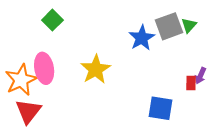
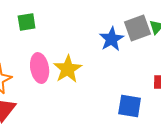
green square: (52, 20) -> (27, 22), turned 36
pink ellipse: (44, 68) -> (40, 68), moved

